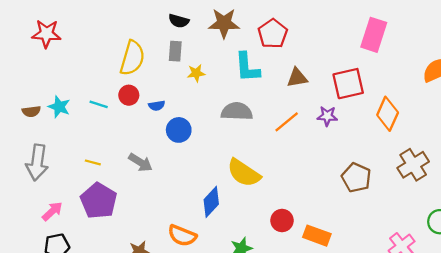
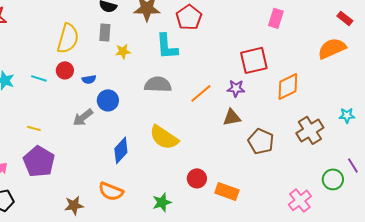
pink rectangle: (374, 35) -> (276, 18), size x0.7
brown triangle: (297, 78) -> (232, 117), moved
orange diamond: (388, 114) -> (288, 86), turned 40
gray arrow: (140, 162) -> (83, 117), moved, turned 110
blue diamond: (211, 202) -> (121, 150), moved

